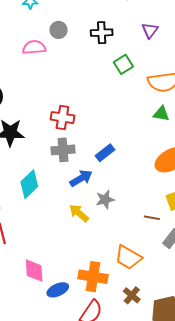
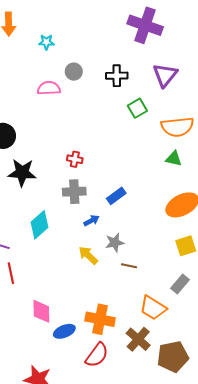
purple triangle: (150, 30) -> (165, 75), size x1.5
red cross: (62, 118) -> (75, 159), size x0.7
blue arrow: (81, 178) -> (91, 221), size x0.7
brown line: (152, 218) -> (129, 266), moved
orange trapezoid: (128, 257) -> (153, 308), moved
brown cross: (132, 295) -> (138, 339), size x1.4

